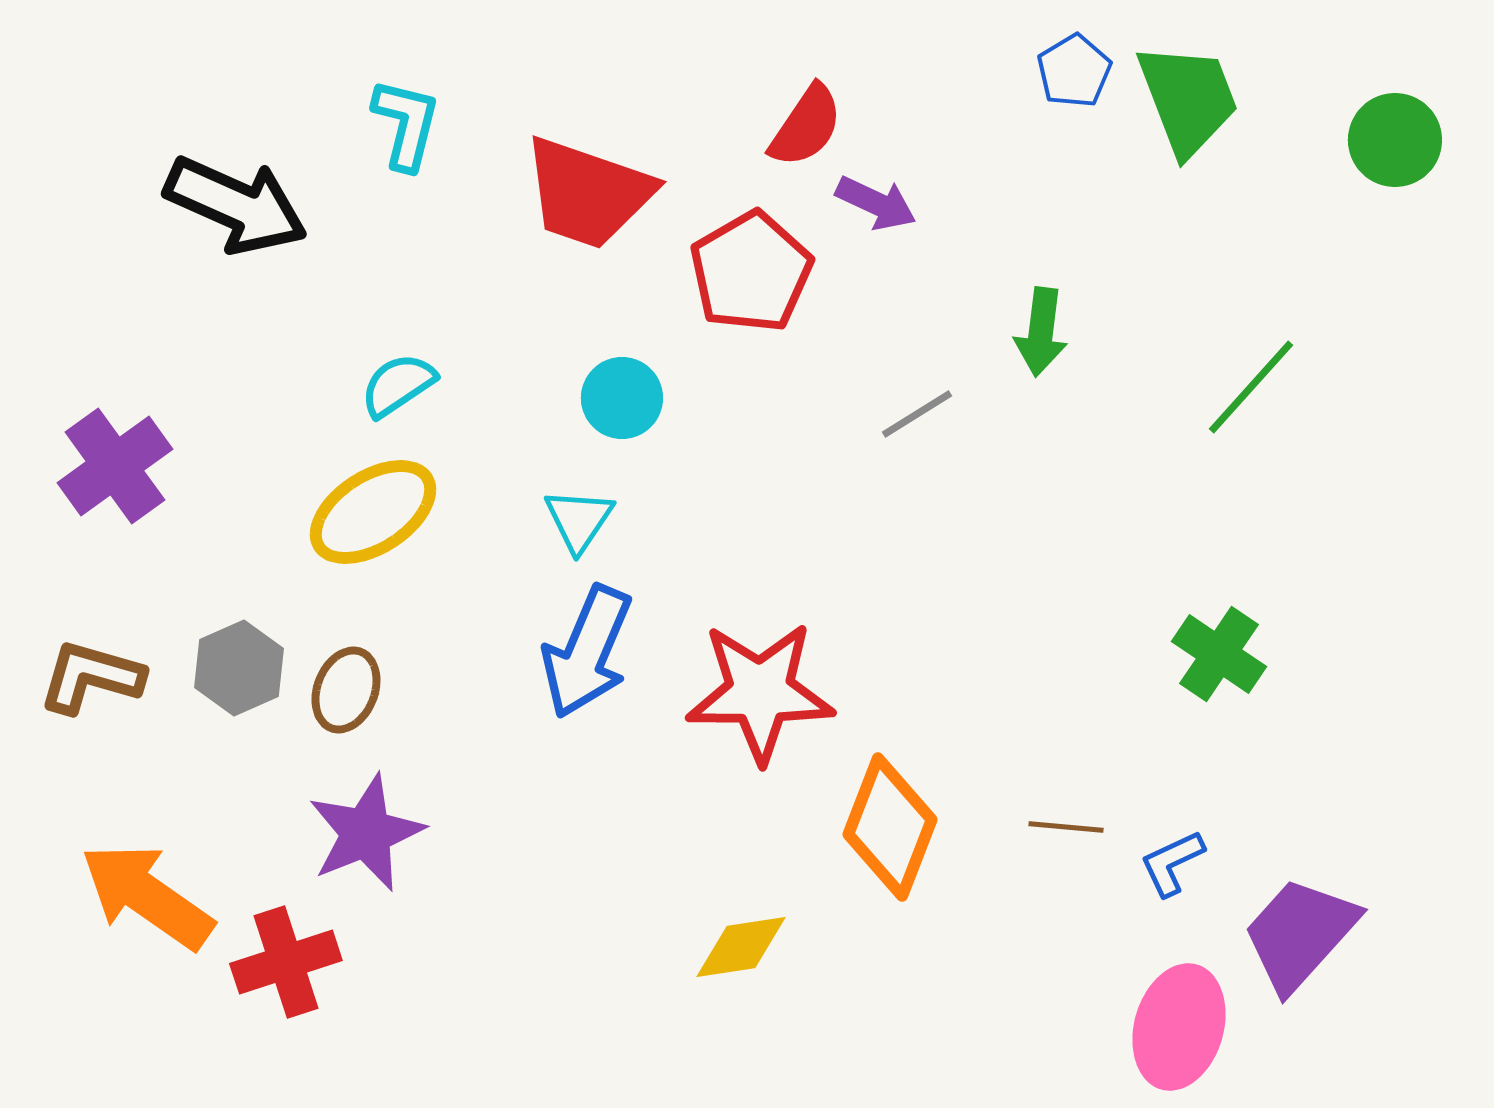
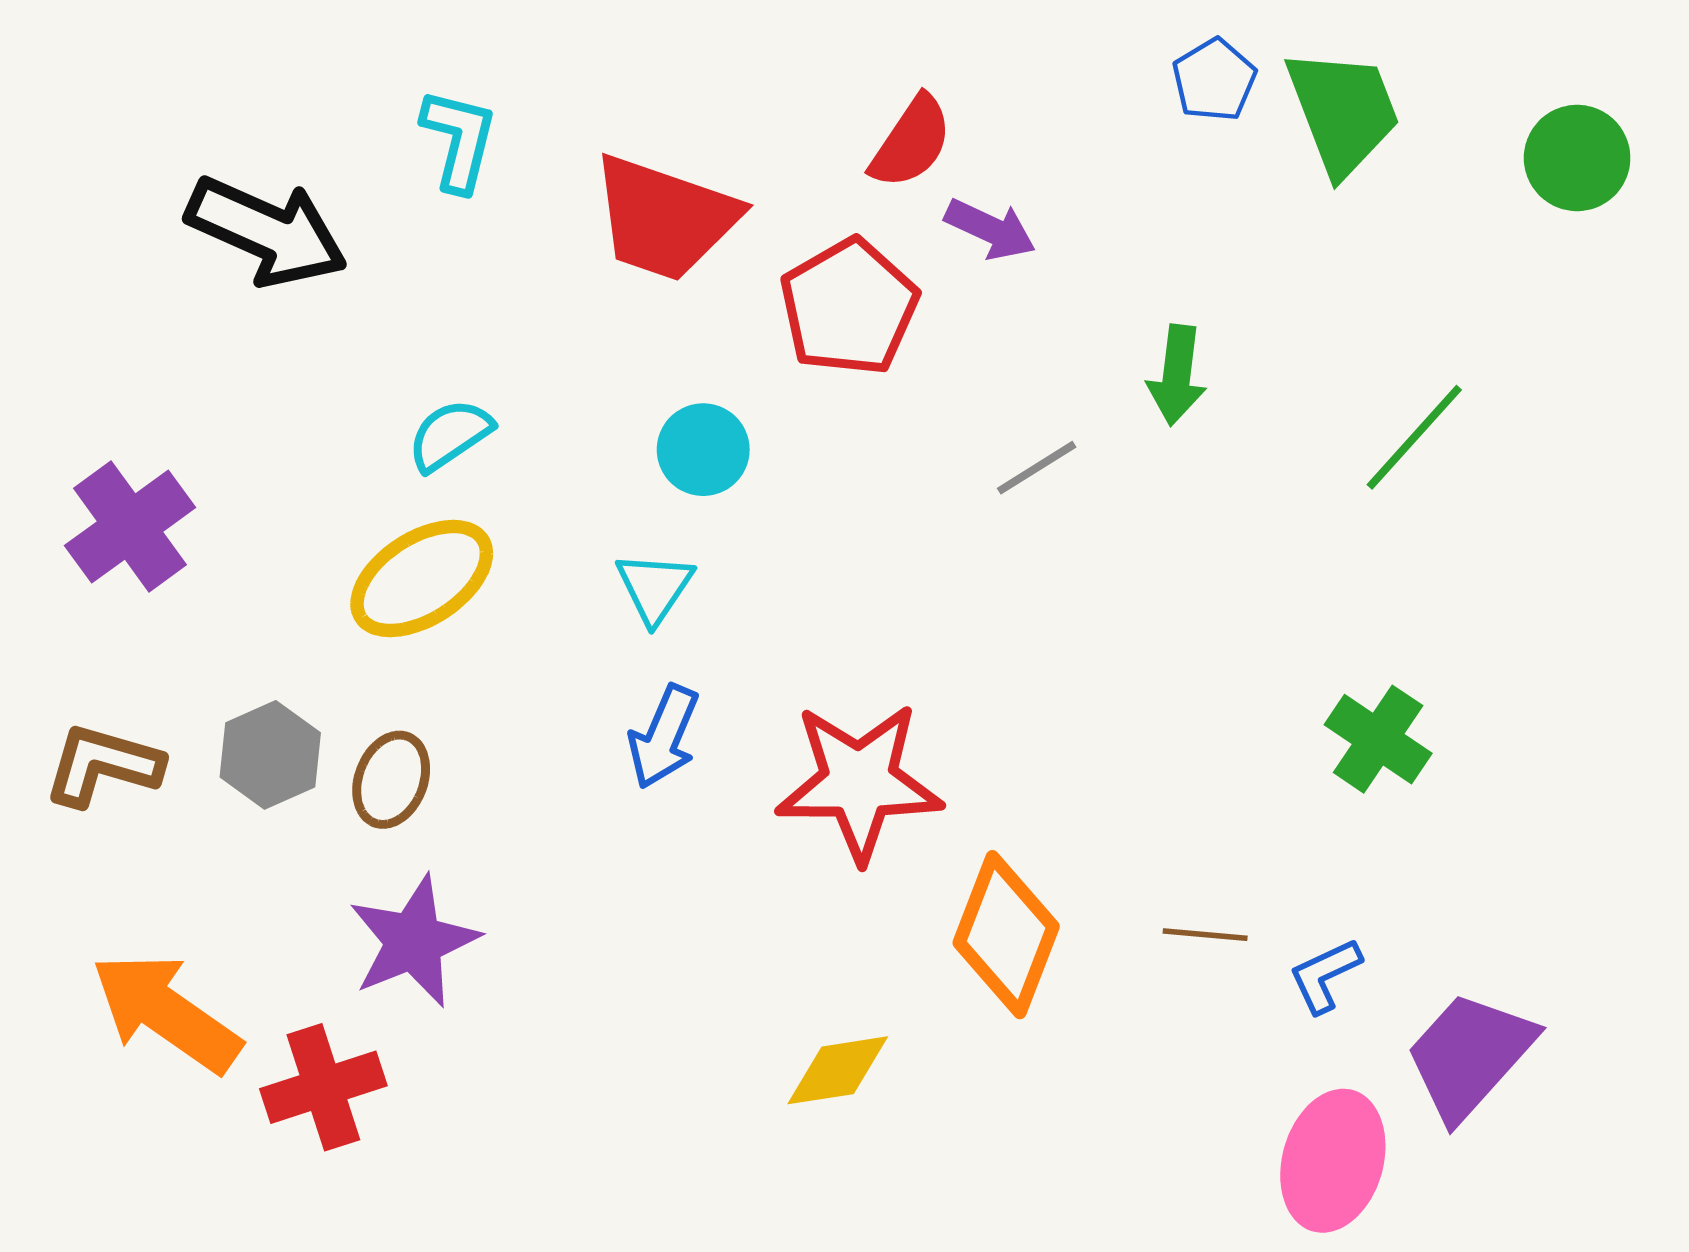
blue arrow: (587, 652) -> (664, 737), size x0.7

